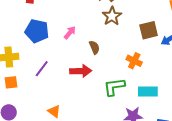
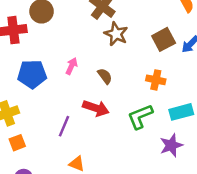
purple line: (42, 69) -> (64, 126), moved
red arrow: (81, 71) -> (96, 108), turned 35

